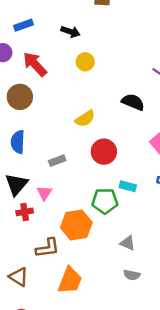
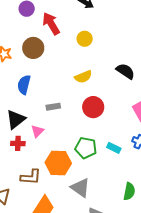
yellow circle: (85, 62) -> (85, 39), moved
cyan rectangle: (128, 186) -> (114, 148), moved
gray triangle: (128, 243) -> (80, 188), moved, size x1.5

